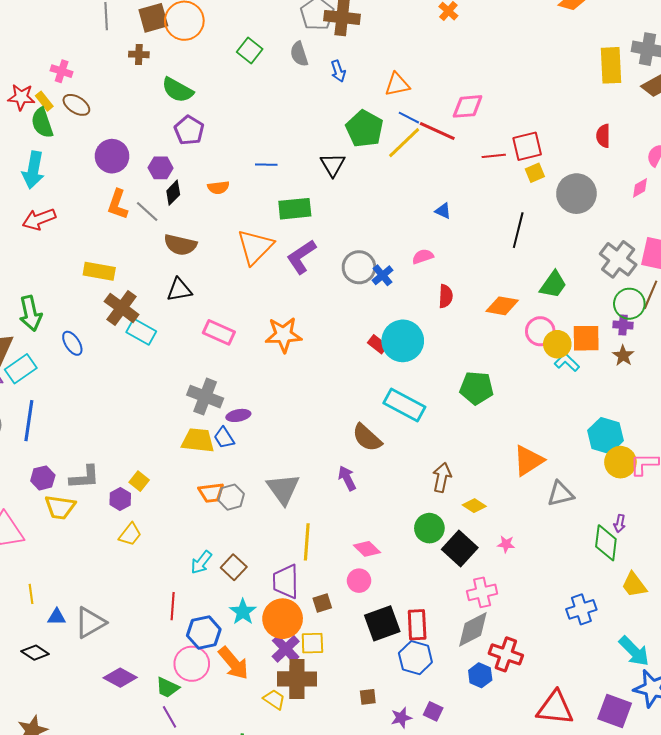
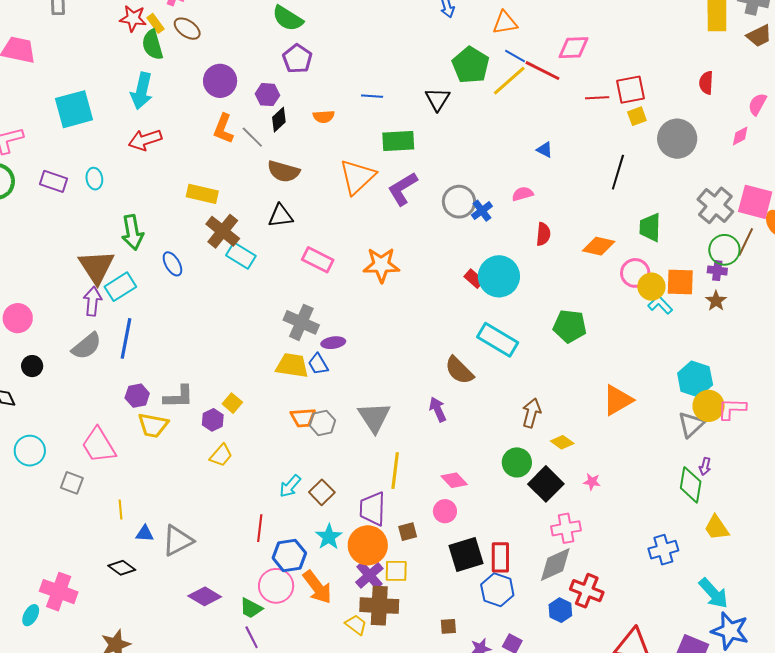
green trapezoid: (553, 285) -> (650, 227), turned 144
gray triangle: (560, 494) -> (691, 425), moved, turned -32

